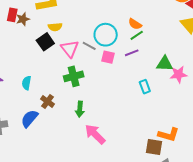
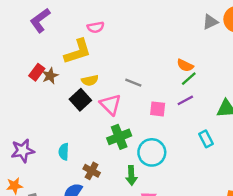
red rectangle: (12, 15) -> (37, 72), turned 32
cyan circle: (106, 35) -> (152, 152), moved
gray line: (89, 46) -> (133, 83), moved

